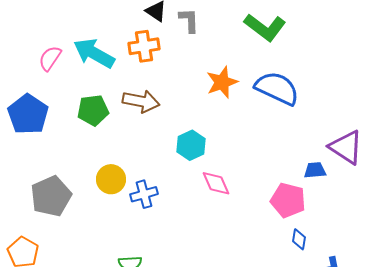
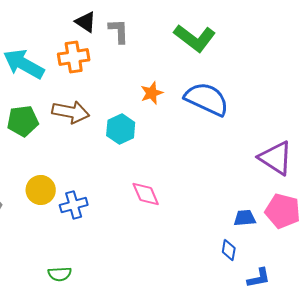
orange star: (222, 82) -> (152, 93), size x0.7
cyan hexagon: (191, 145) -> (121, 129), moved
blue trapezoid: (315, 170) -> (245, 218), moved
pink pentagon: (288, 200) -> (283, 211), moved

